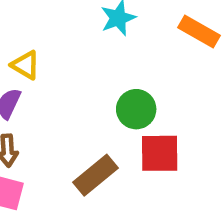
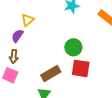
yellow triangle: (25, 65) -> (28, 20), turned 40

